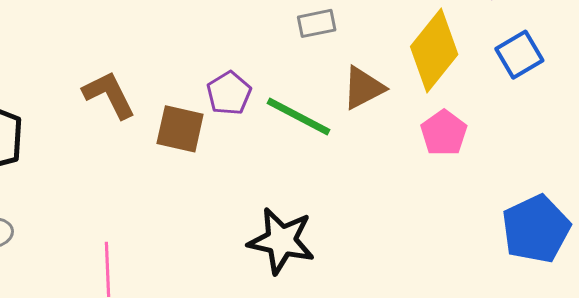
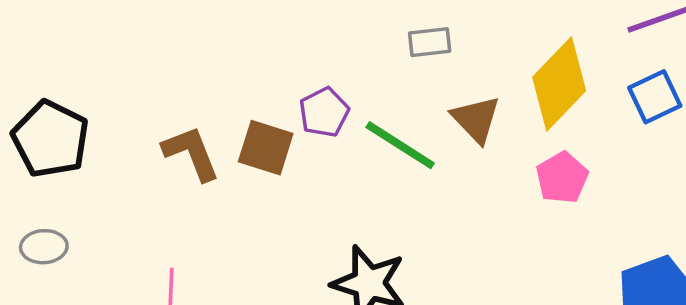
brown triangle: (363, 88) -> (476, 119), turned -51
brown L-shape: (109, 95) -> (191, 153), moved

